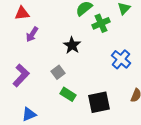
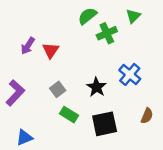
red triangle: (22, 13) -> (51, 50), moved, turned -49
black star: (72, 45) -> (97, 87), moved

